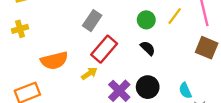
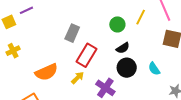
black semicircle: (148, 48) -> (123, 48), turned 112
black circle: (148, 87) -> (127, 68), moved
cyan semicircle: (185, 91) -> (154, 69), moved

